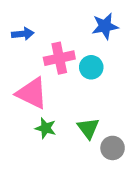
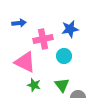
blue star: (105, 26) -> (70, 29), moved
cyan circle: (91, 67) -> (64, 56), moved

